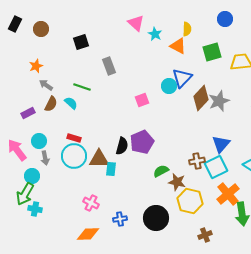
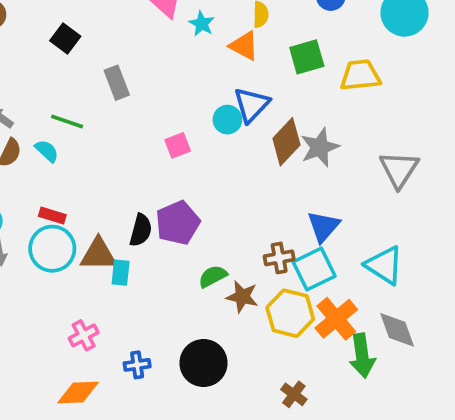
black square: (81, 42) -> (65, 38), turned -35
yellow hexagon: (190, 201) -> (290, 313), moved
pink cross: (91, 203) -> (84, 335), turned 35
brown cross: (205, 235) -> (294, 394), turned -32

